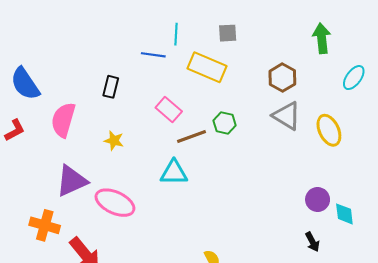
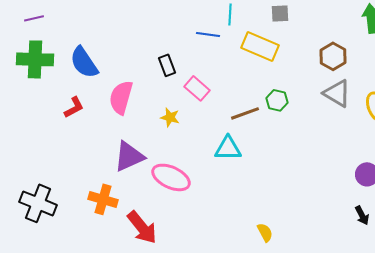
black rectangle: (111, 87) -> (167, 65), turned -35
pink rectangle: (169, 110) -> (197, 88), moved

